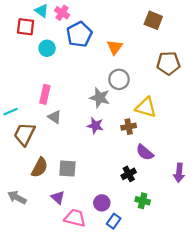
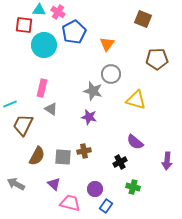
cyan triangle: (42, 11) -> (39, 10), turned -32
cyan circle: (47, 48) -> (44, 45), size x1.6
brown cross: (129, 127) -> (84, 151), moved

